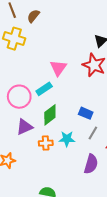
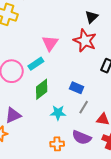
purple triangle: (24, 127) -> (13, 115), moved
orange cross: (46, 143) -> (57, 144), moved
purple semicircle: (91, 164) -> (82, 137), turned 96

